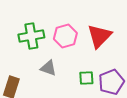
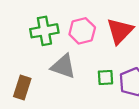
gray triangle: (48, 68) -> (63, 66), size x1.4

